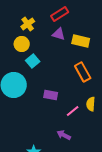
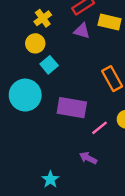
yellow rectangle: (81, 41) -> (110, 22), moved
purple rectangle: (51, 95) -> (72, 108), size x1.6

